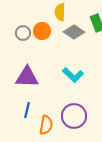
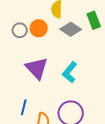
cyan L-shape: (73, 75) -> (70, 72), turned 85
purple triangle: (27, 77) -> (37, 68), moved, turned 45

